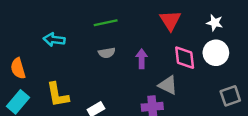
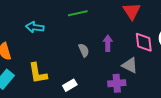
gray semicircle: (107, 53) -> (84, 50), moved, turned -104

